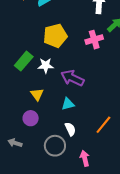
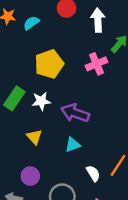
purple circle: (31, 118) -> (30, 176), moved
white semicircle: (70, 129) -> (93, 173), moved

